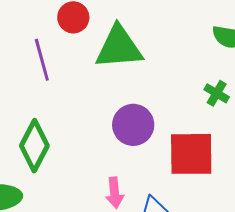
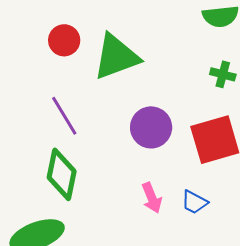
purple line: (42, 60) -> (64, 116), moved

